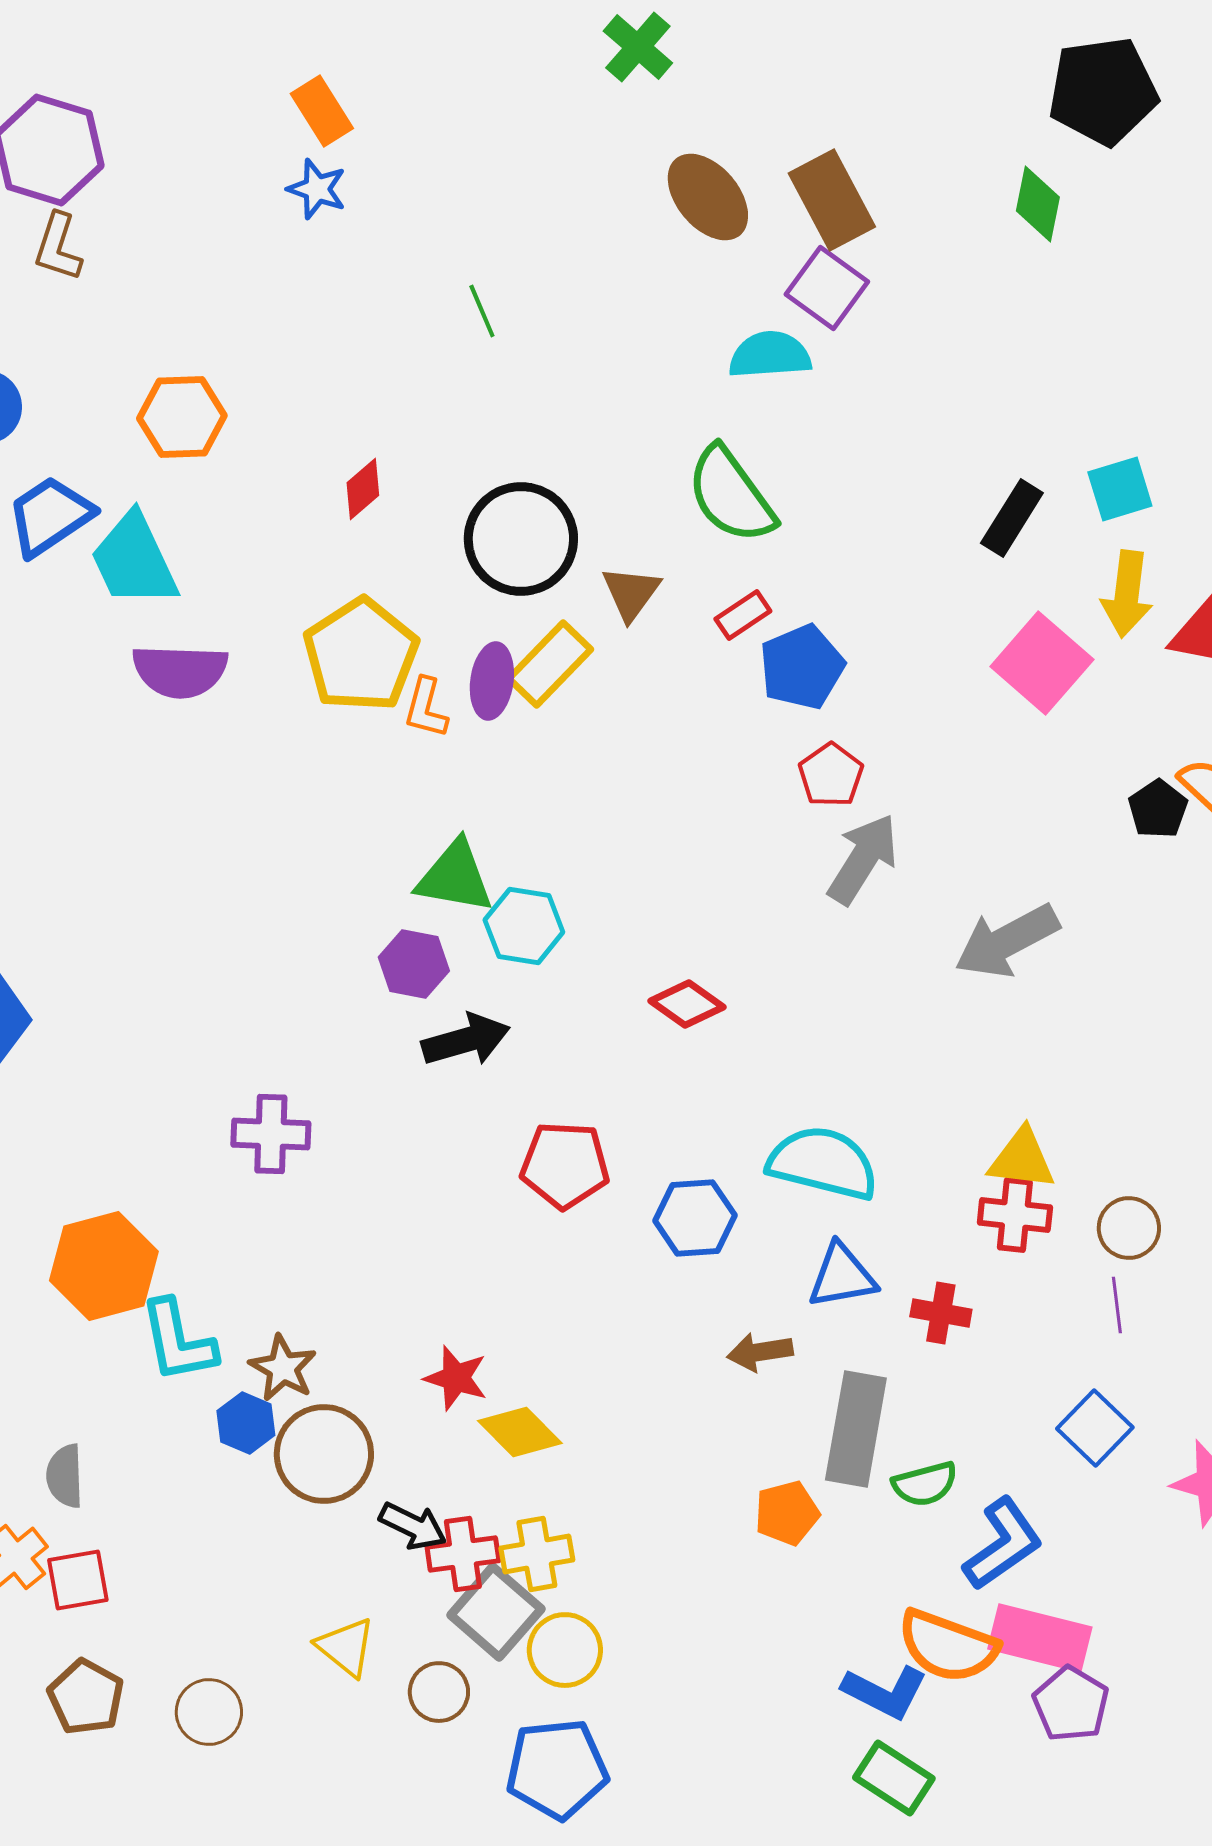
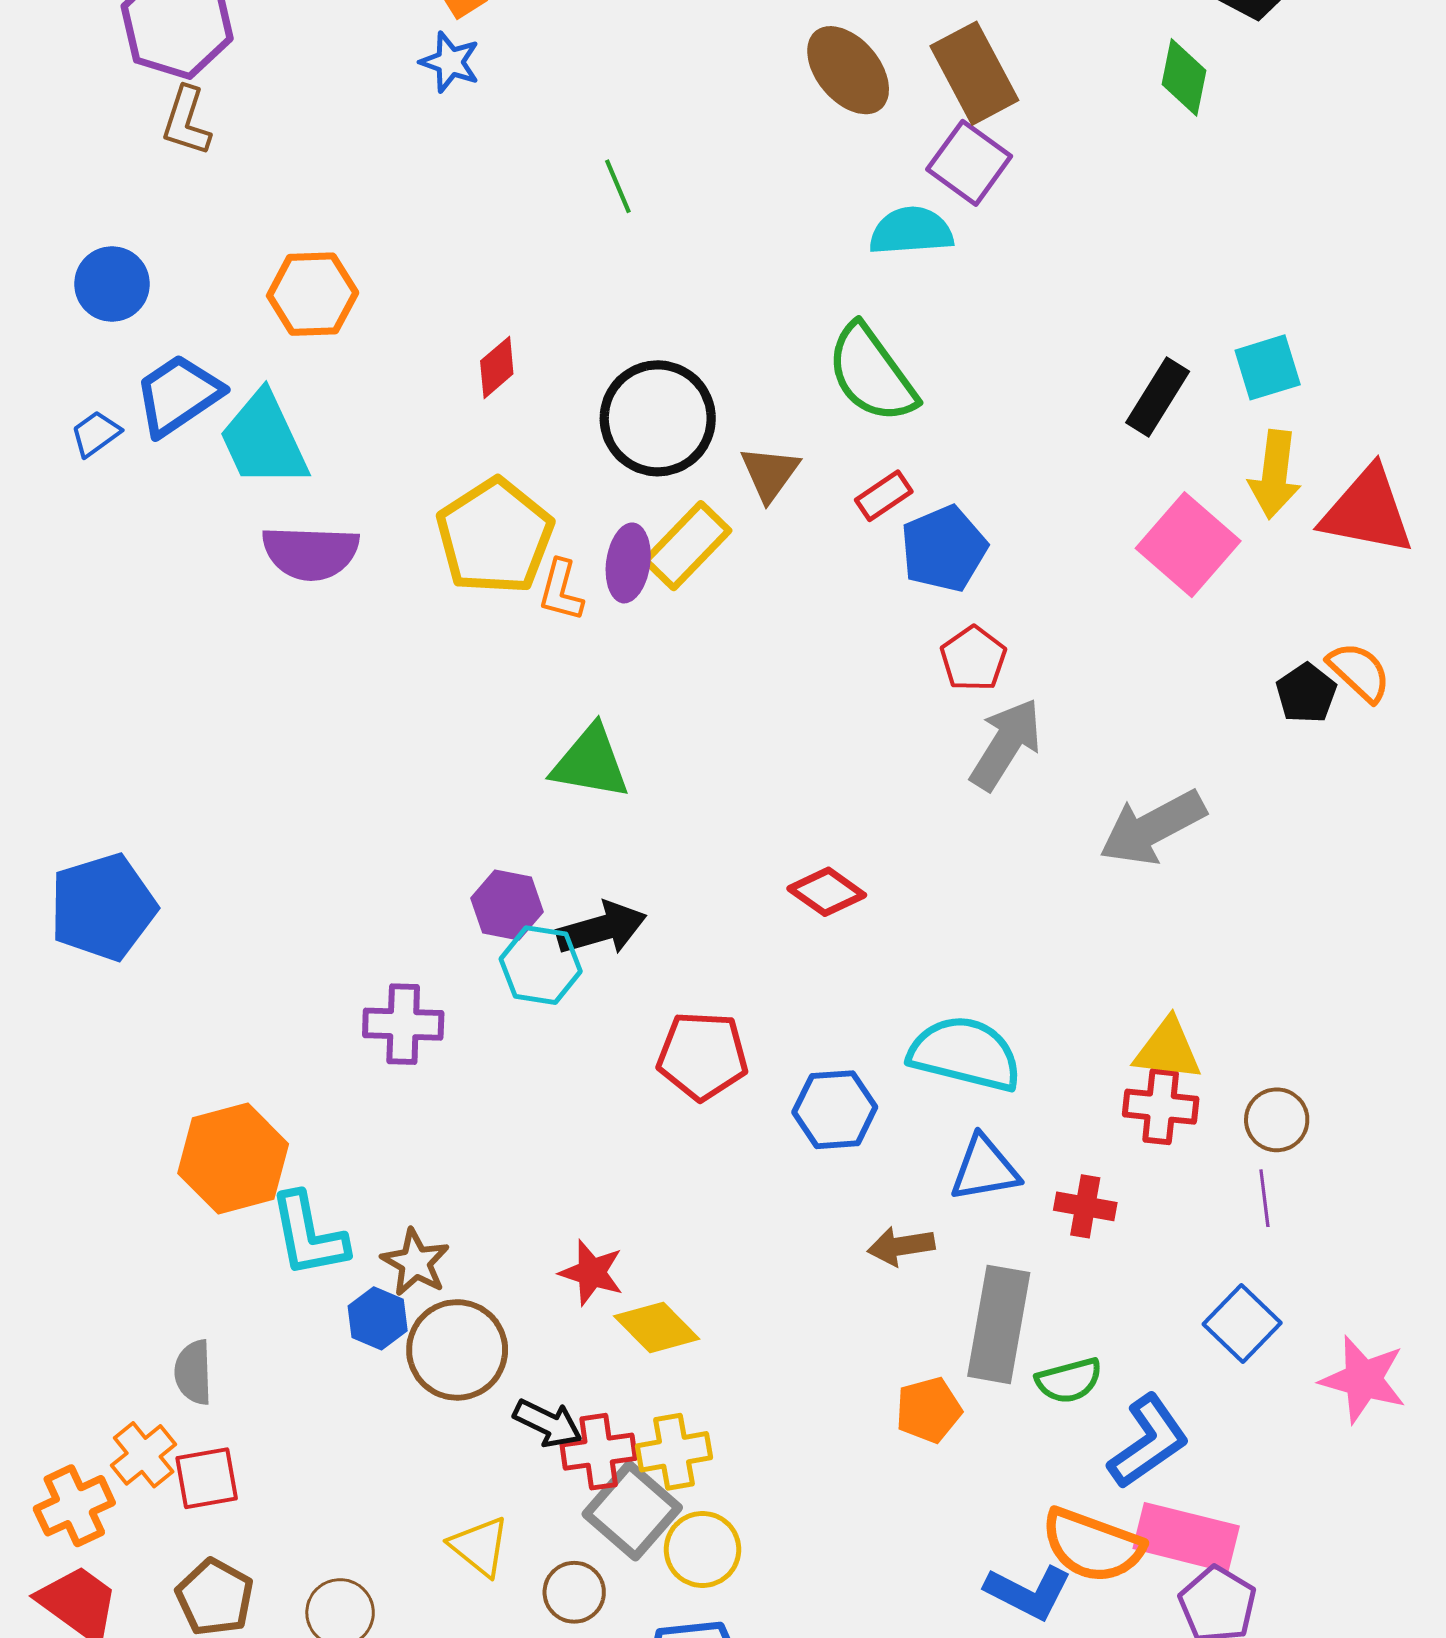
cyan hexagon: (524, 926) -> (541, 965), moved
purple hexagon: (414, 964) -> (507, 905), moved

